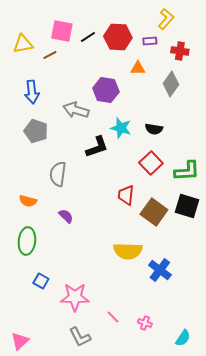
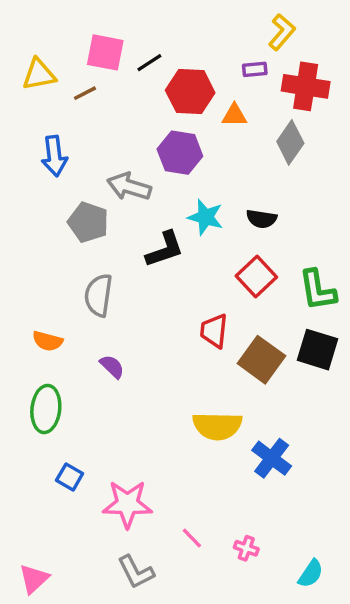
red hexagon: (118, 37) -> (190, 91), moved
red cross: (180, 51) -> (306, 86), size x1.5
gray pentagon: (36, 131) -> (88, 222), moved
green L-shape: (187, 171) -> (318, 290), turned 84

